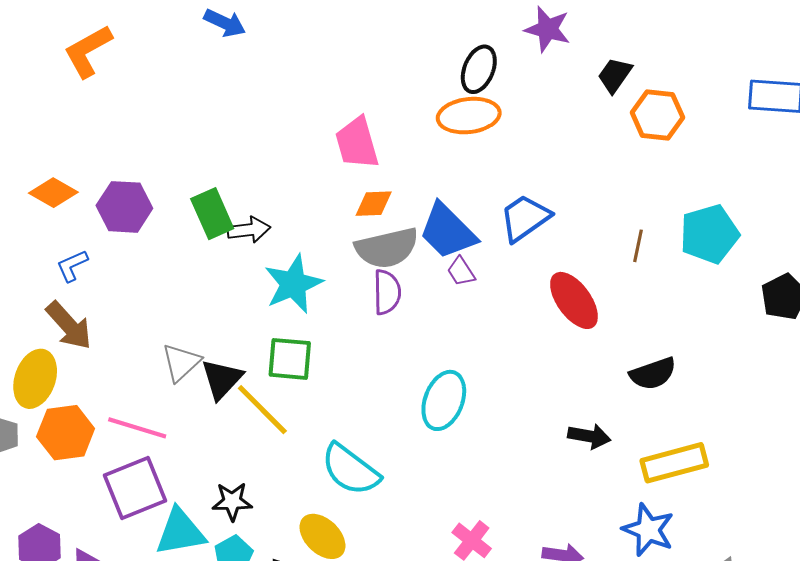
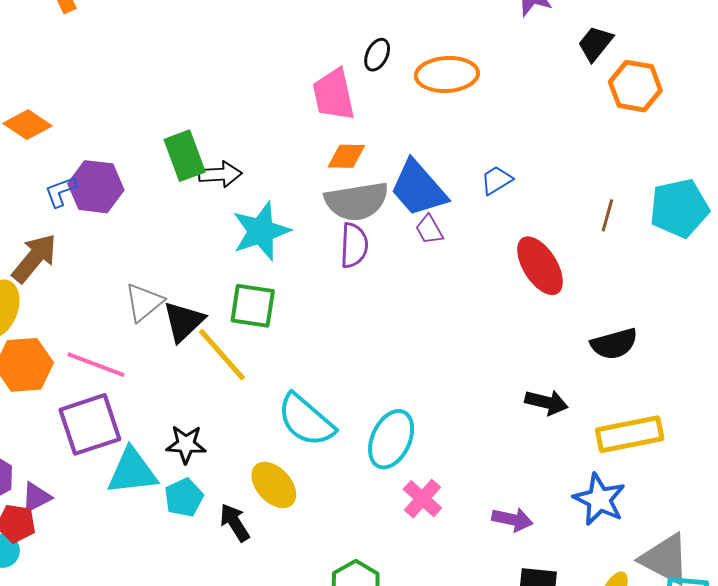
black ellipse: (479, 69) -> (377, 55), moved, size x0.7
purple hexagon: (124, 207) -> (96, 187), moved
blue trapezoid: (525, 218) -> (496, 180), size x0.6
blue L-shape: (72, 266) -> (61, 191), moved
brown arrow: (69, 326) -> (34, 258), turned -102
cyan ellipse: (444, 400) -> (391, 439), moved

